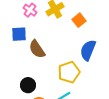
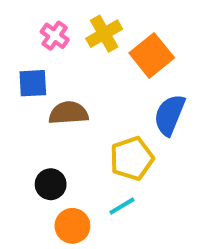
orange square: (79, 20) -> (152, 55), size x1.5
brown semicircle: (37, 49) -> (68, 113), turned 120

